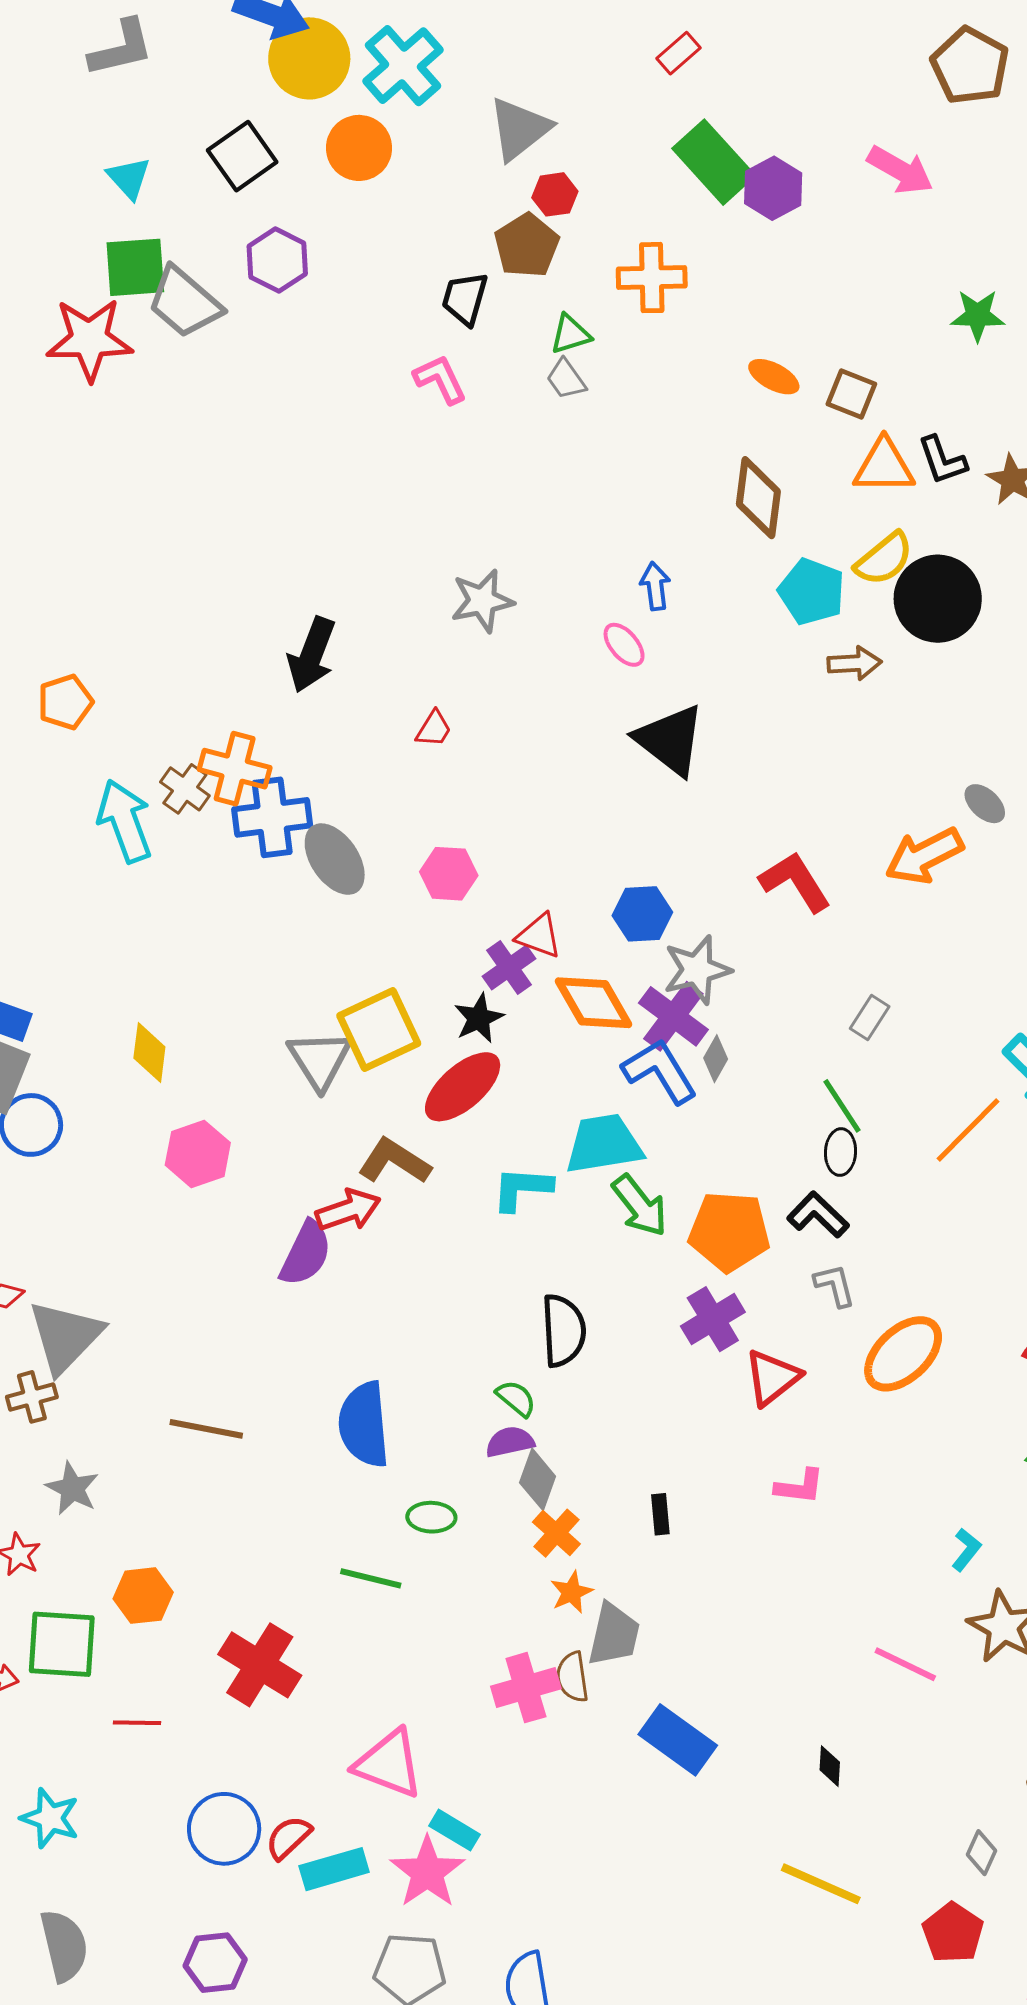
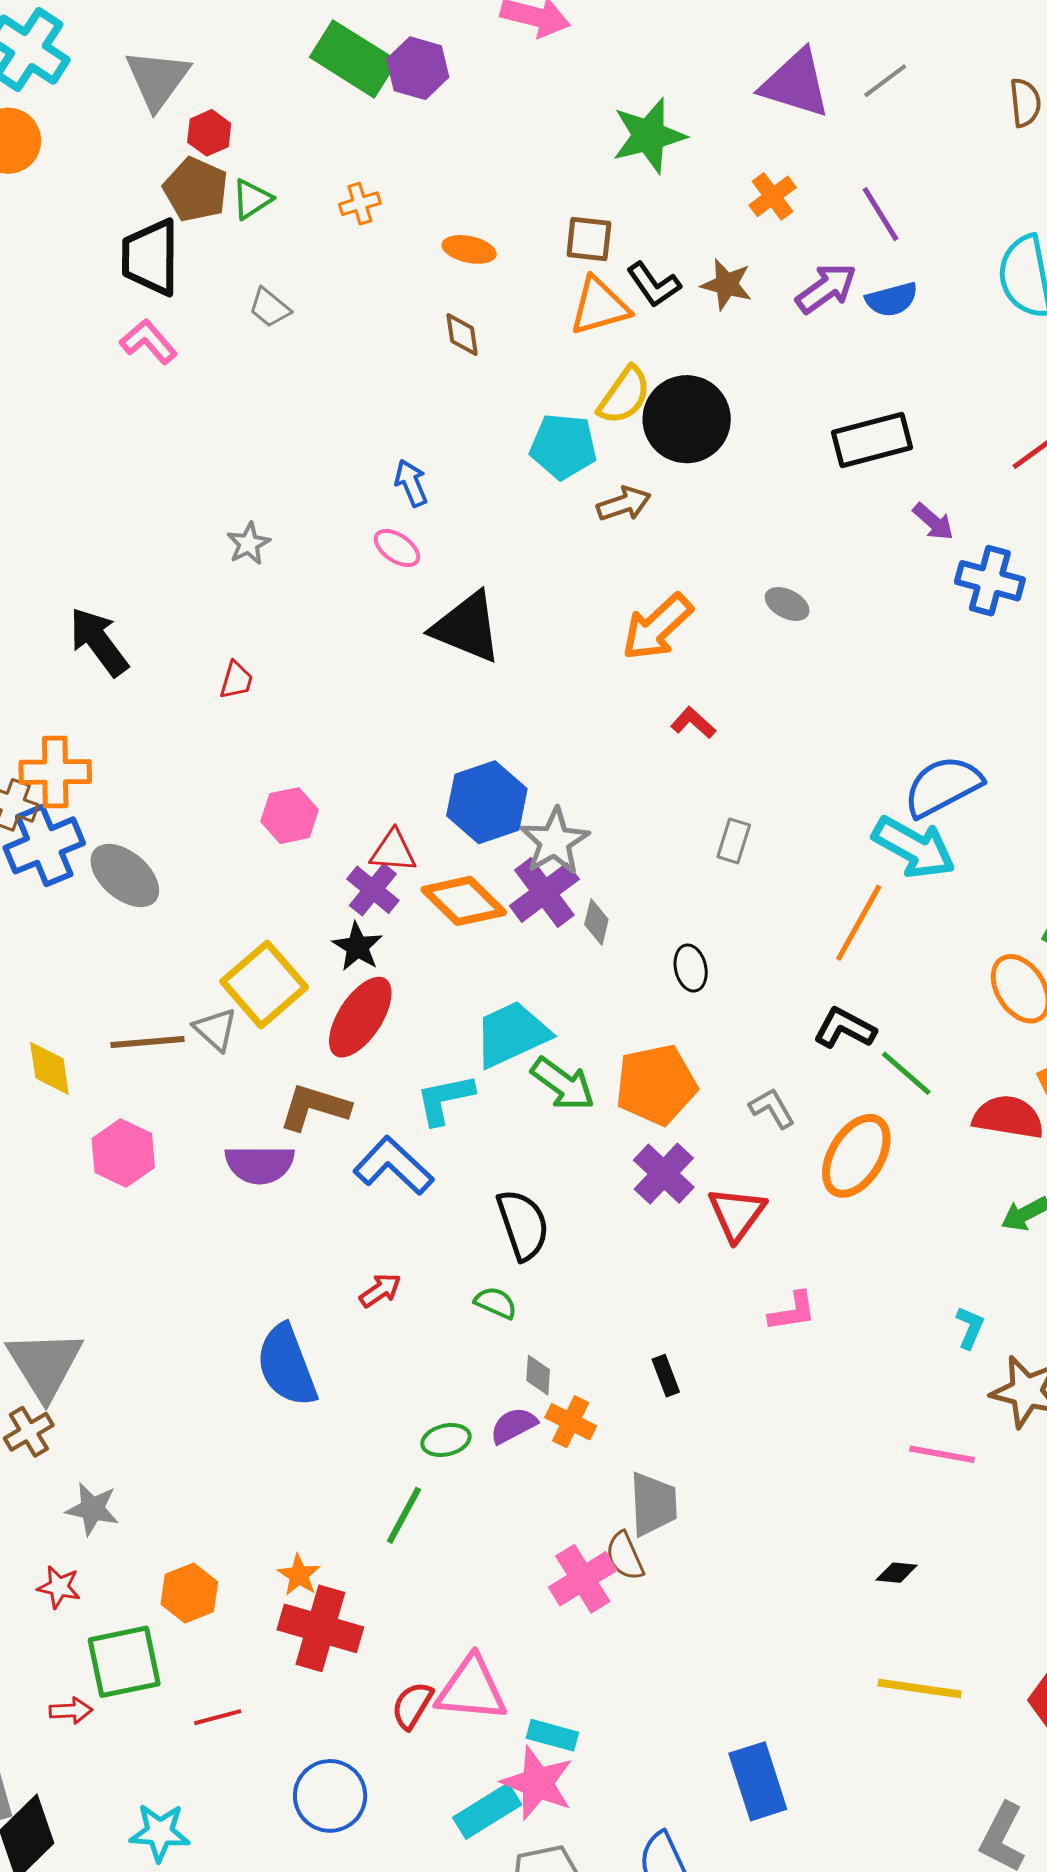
orange cross: (652, 278) -> (360, 204), moved, size x0.6
black trapezoid: (465, 299) -> (151, 257), size x1.4
green star: (978, 315) -> (649, 136), size x1.4
green triangle: (570, 334) -> (252, 199), moved
brown square: (851, 394) -> (589, 239), moved
brown diamond: (758, 498) -> (462, 335), moved, size x0.6
gray star: (482, 601) -> (249, 544), size x0.7
black arrow: (312, 655) -> (99, 642), turned 138
blue cross: (272, 817) -> (44, 845), moved
orange arrow: (924, 856) -> (657, 627), moved
gray ellipse: (335, 859) -> (125, 875), moved
red L-shape: (795, 882) -> (693, 723), moved, size x0.6
blue hexagon: (642, 914) -> (487, 802), size x1.4
purple cross: (673, 1016) -> (544, 893), turned 32
gray triangle: (320, 1060) -> (215, 1029), size x0.7
blue L-shape: (660, 1071) -> (393, 1166), moved
green line: (842, 1106) -> (906, 1073), moved
black ellipse: (841, 1152) -> (691, 968), moved
red arrow: (348, 1210) -> (380, 1290), moved, size x0.7
black L-shape: (818, 1215) -> (845, 1028), moved
purple semicircle: (306, 1253) -> (260, 1164), moved, turned 80
blue semicircle: (364, 1425) -> (287, 1365), moved
brown line: (206, 1429) -> (148, 1042), moved
purple semicircle: (510, 1442) -> (514, 1425), moved
gray diamond: (538, 1479) -> (538, 1375), size x0.7
green line: (371, 1578) -> (404, 1515), turned -60
orange star: (571, 1592) -> (299, 1575), moved
blue rectangle: (678, 1740) -> (758, 1781), moved, turned 52
black diamond: (830, 1766) -> (897, 1573), turned -72
red semicircle: (288, 1837) -> (412, 1705), moved
cyan rectangle: (334, 1869) -> (487, 1811), moved

